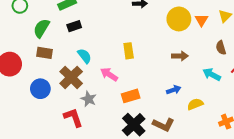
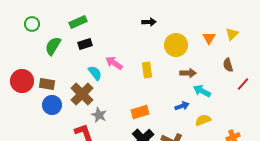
yellow circle: (179, 19) -> (176, 45), moved
yellow rectangle: (129, 51) -> (147, 70), moved
brown rectangle: (44, 53) -> (47, 84), moved
pink arrow: (109, 74) -> (114, 63), moved
cyan arrow: (212, 74) -> (202, 91), moved

